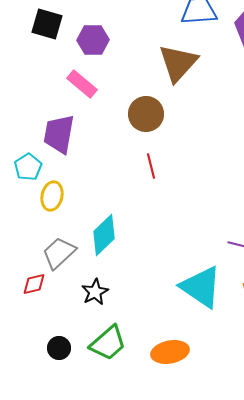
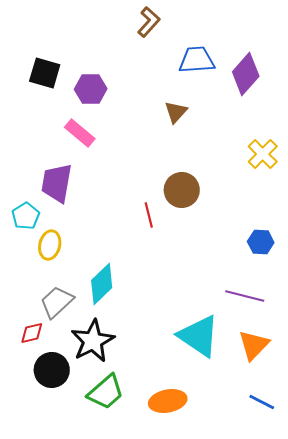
brown triangle: (178, 63) -> (176, 112), size x0.6
brown circle: (146, 114) -> (182, 190), moved
black star: (95, 292) -> (93, 341), size x1.6
black circle: (59, 348) -> (52, 370), moved, size x1.5

